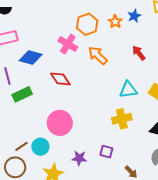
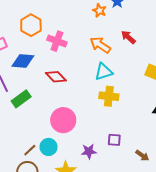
orange hexagon: (87, 24) -> (31, 25), moved
orange arrow: (98, 55) -> (100, 45), moved
cyan triangle: (128, 90) -> (104, 72), moved
yellow cross: (122, 119) -> (109, 96), moved, turned 30

